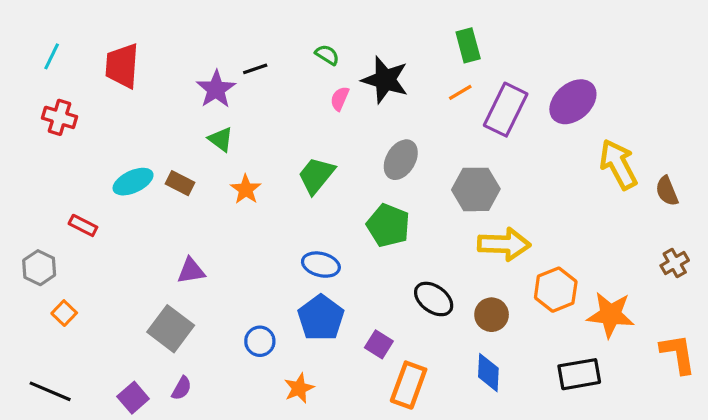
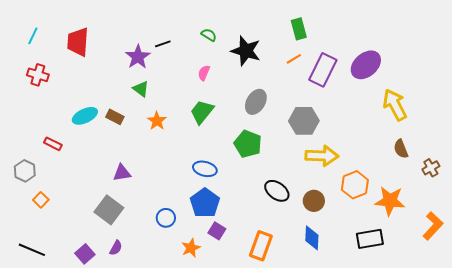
pink semicircle: (340, 99) -> (204, 73), moved
brown semicircle: (667, 191) -> (401, 149), moved
purple square: (379, 344) -> (217, 231), moved
orange L-shape: (678, 354) -> (433, 226), turned 52

